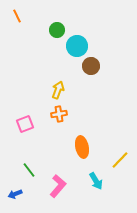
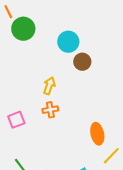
green circle: (57, 30) -> (23, 29), moved, size x1.5
orange ellipse: (82, 147) -> (97, 134), moved

